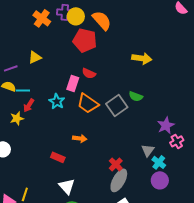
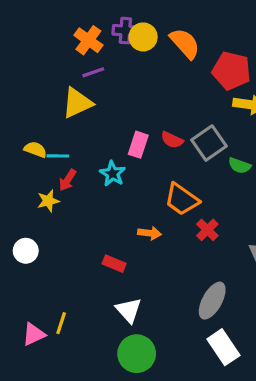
red pentagon: (85, 40) -> (231, 71), moved
yellow triangle: (35, 57) -> (77, 103), size x1.5
purple line: (11, 68) -> (93, 72), moved
red semicircle: (89, 73) -> (172, 140), moved
orange trapezoid: (88, 103) -> (182, 199), moved
gray square: (117, 105) -> (209, 143), moved
red cross: (116, 164) -> (207, 230), moved

